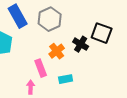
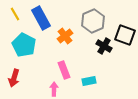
gray hexagon: (50, 19) -> (93, 21), moved
orange cross: (57, 51) -> (65, 36), moved

